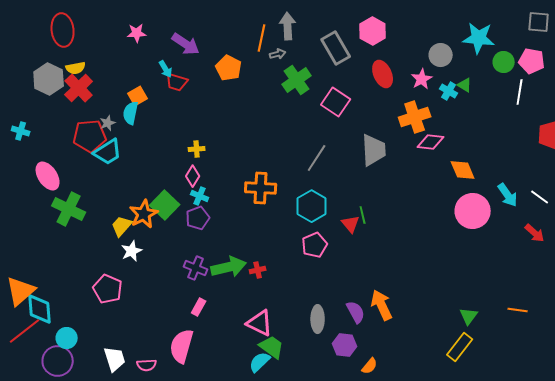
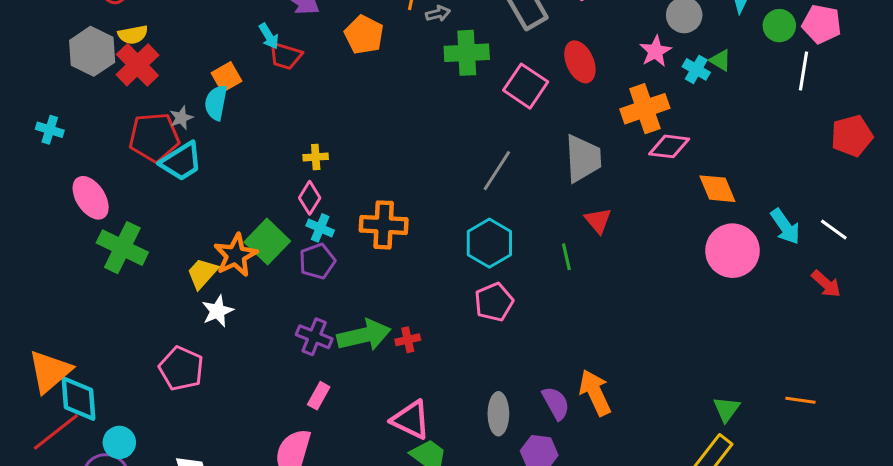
red ellipse: (383, 74) -> (580, 62), moved
green cross: (297, 80) -> (467, 53), turned 32
orange cross: (261, 188) -> (384, 225), moved
red triangle: (351, 224) -> (598, 220), moved

